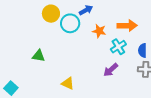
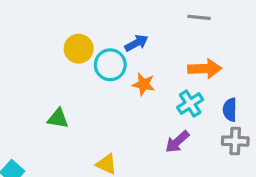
orange star: (99, 31) -> (144, 84), moved

